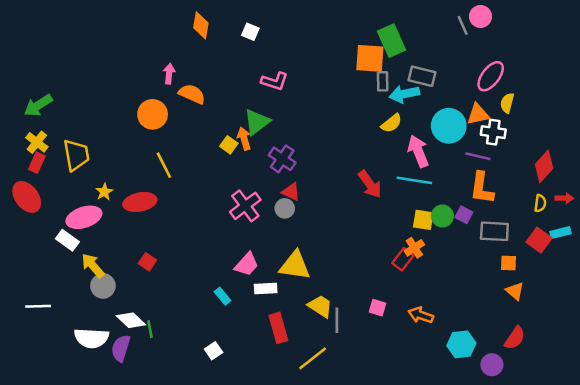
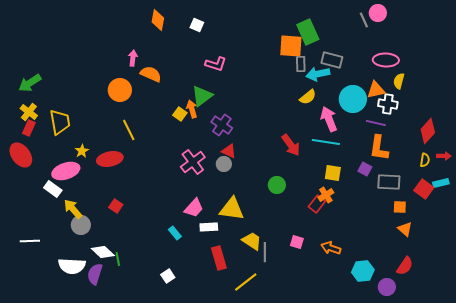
pink ellipse: (491, 76) -> (386, 60), turned 55
green circle: (442, 216) -> (277, 185), moved

